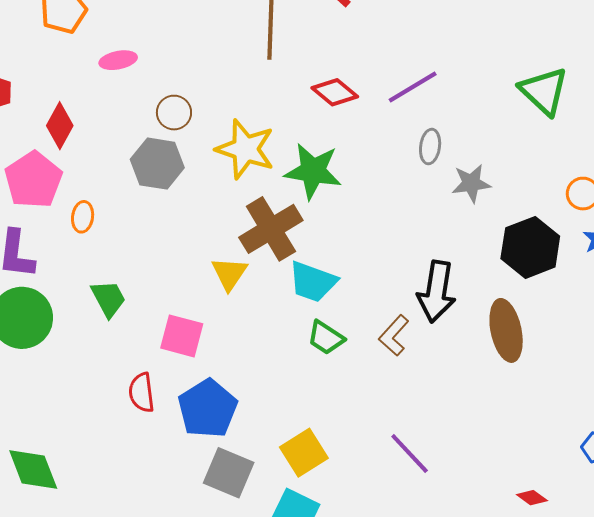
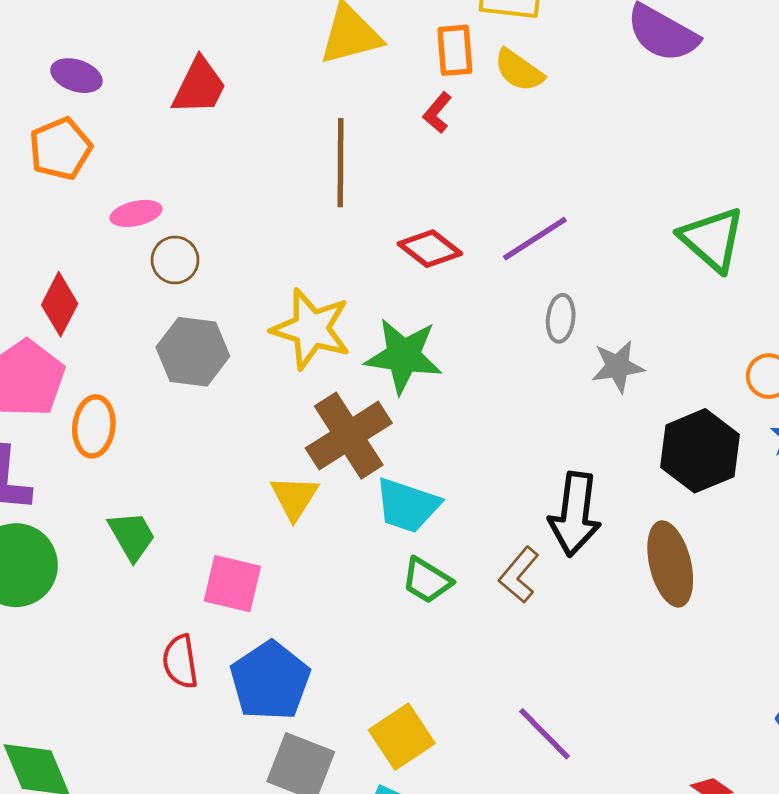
brown circle: (174, 113) -> (175, 260), moved
orange ellipse: (83, 217) -> (94, 426), size x1.4

